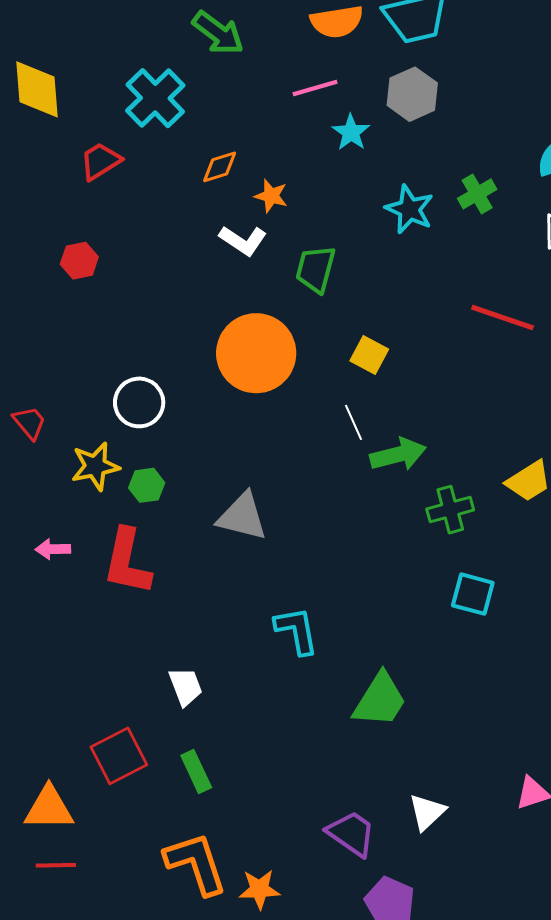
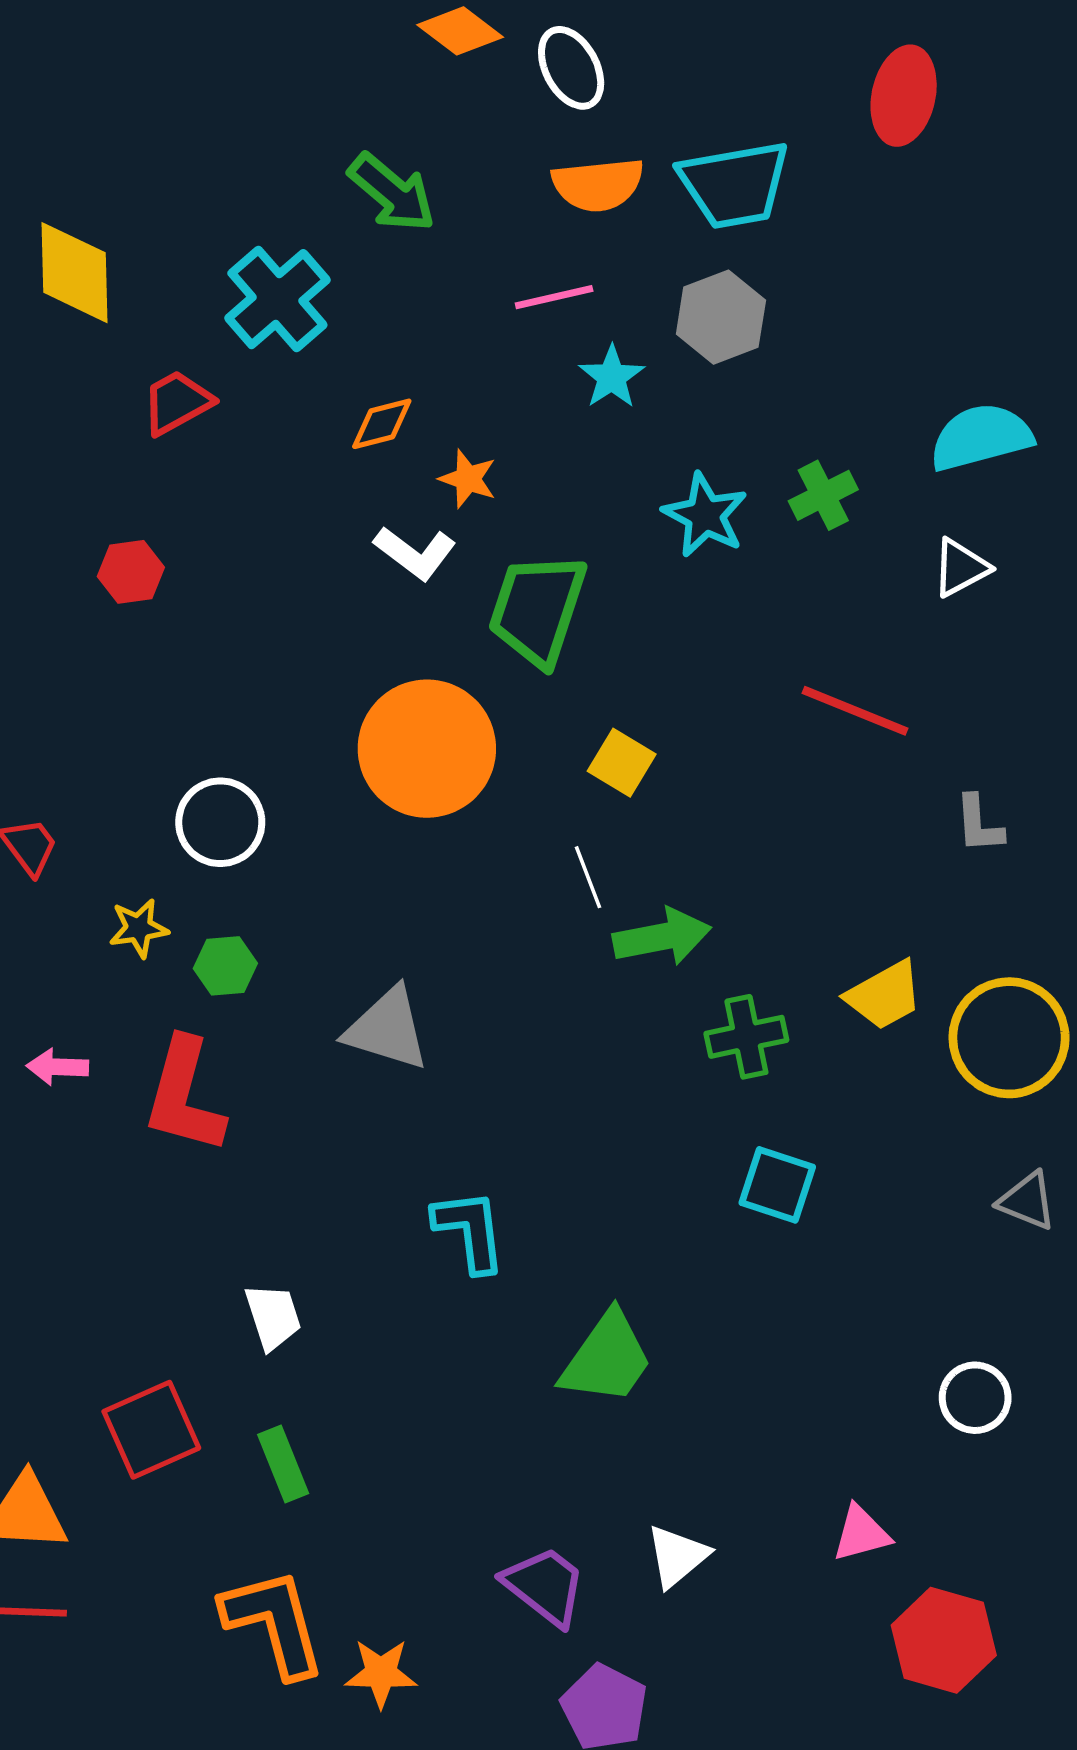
green trapezoid: (316, 269) -> (537, 609), size x1.4
yellow star: (95, 466) -> (139, 928), size x0.7

